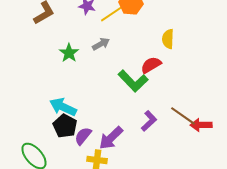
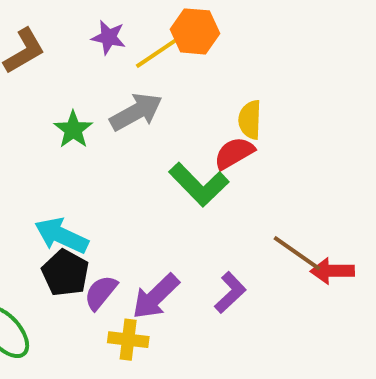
yellow semicircle: (168, 39) -> (250, 120), moved
gray arrow: (101, 44) -> (136, 112), size x1.5
purple L-shape: (149, 121) -> (230, 293), moved

